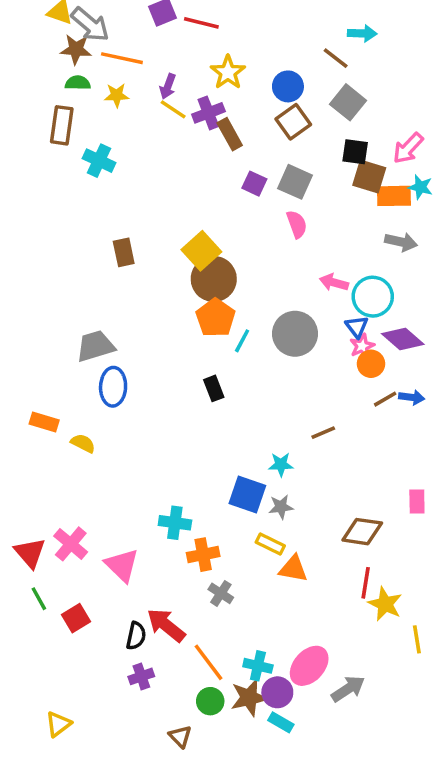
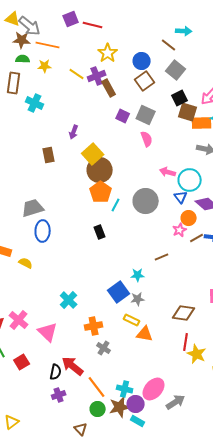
purple arrow: (168, 86) -> (74, 132), moved
black square: (355, 152) -> (180, 98), turned -35
pink star: (362, 346) -> (180, 230), moved
blue square: (247, 494) -> (119, 292), turned 35
cyan cross: (175, 523) -> (69, 300), moved, turned 36

